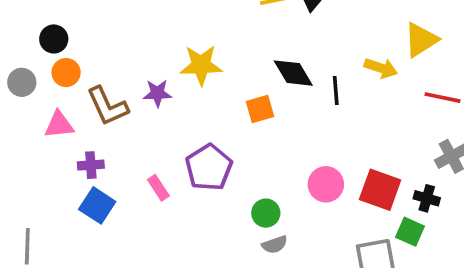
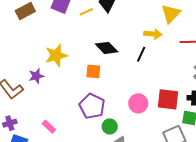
black line: (336, 90) -> (141, 54), moved, turned 42
orange square: (260, 109) -> (93, 71), turned 35
purple pentagon: (209, 167) -> (92, 106), moved

